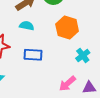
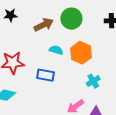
cyan semicircle: (27, 26) -> (56, 50), moved

